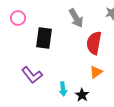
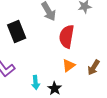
black rectangle: (44, 38) -> (17, 31), turned -30

